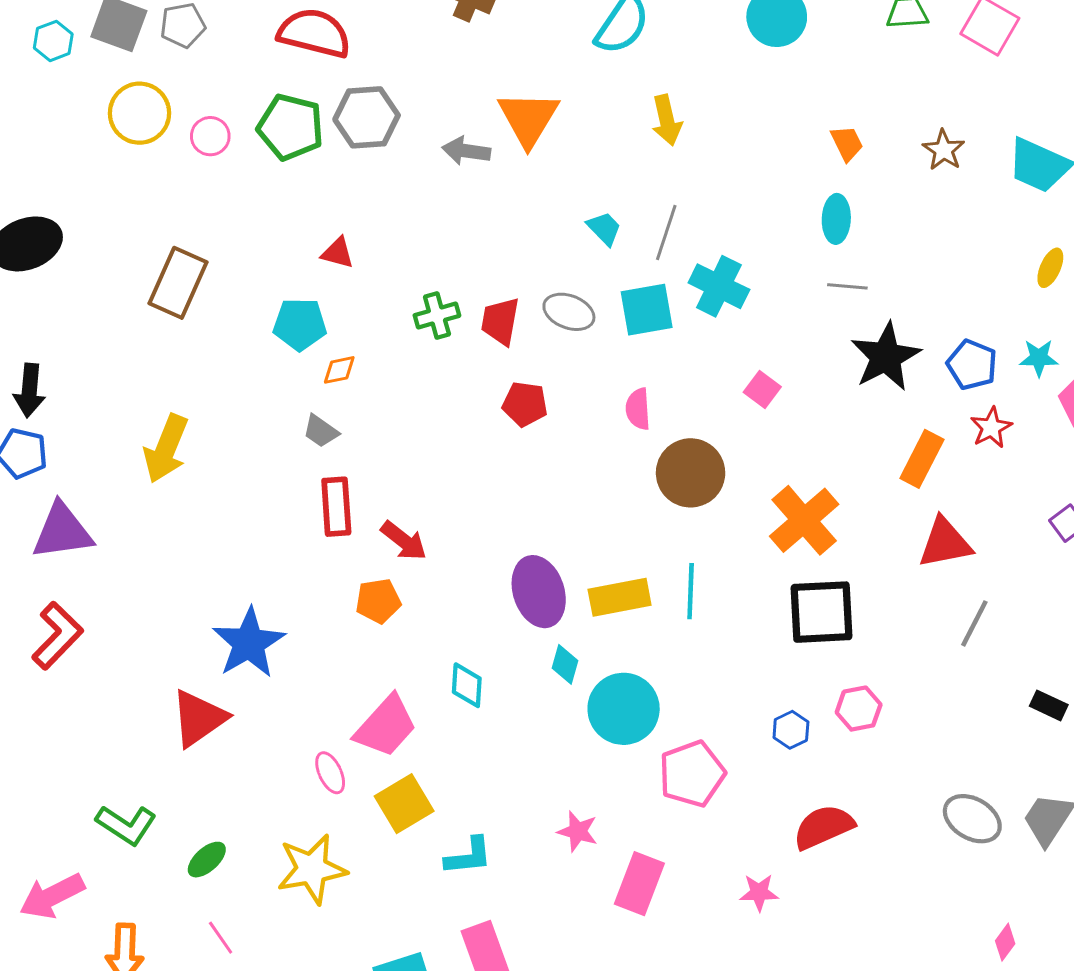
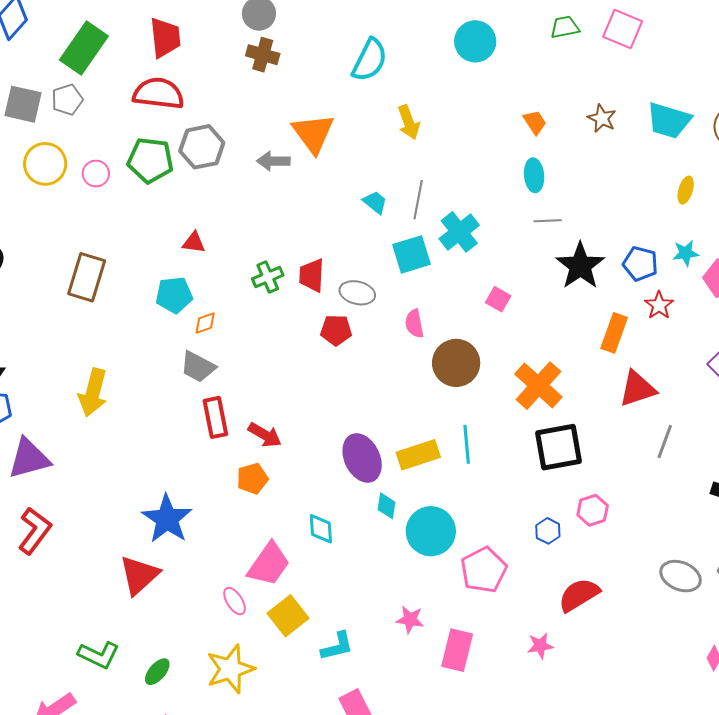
cyan cross: (719, 286) -> (459, 232), turned 33
gray ellipse: (569, 312) -> (357, 293), moved
gray trapezoid: (321, 431) -> (198, 367), size x1.4

